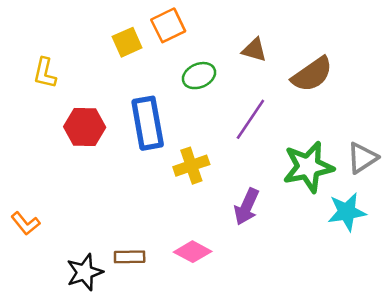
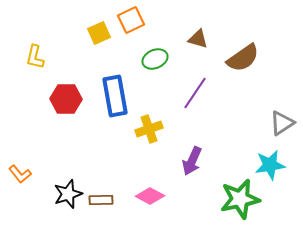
green star: (308, 167) -> (240, 199), moved
black star: (85, 272) -> (68, 194), moved

